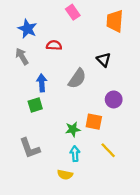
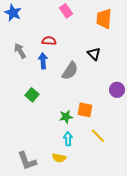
blue star: (27, 29) -> (13, 13), moved
blue arrow: (42, 83) -> (43, 61), moved
purple circle: (114, 99) -> (117, 90), moved
green square: (35, 105) -> (32, 95), turned -32
gray L-shape: (30, 148) -> (27, 161), moved

